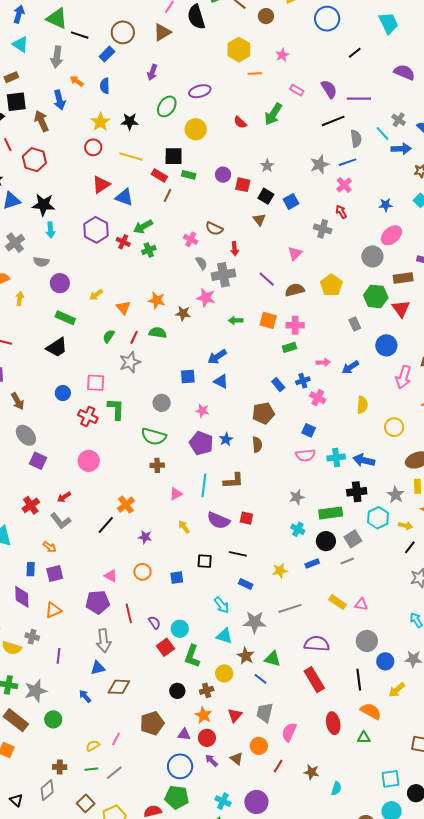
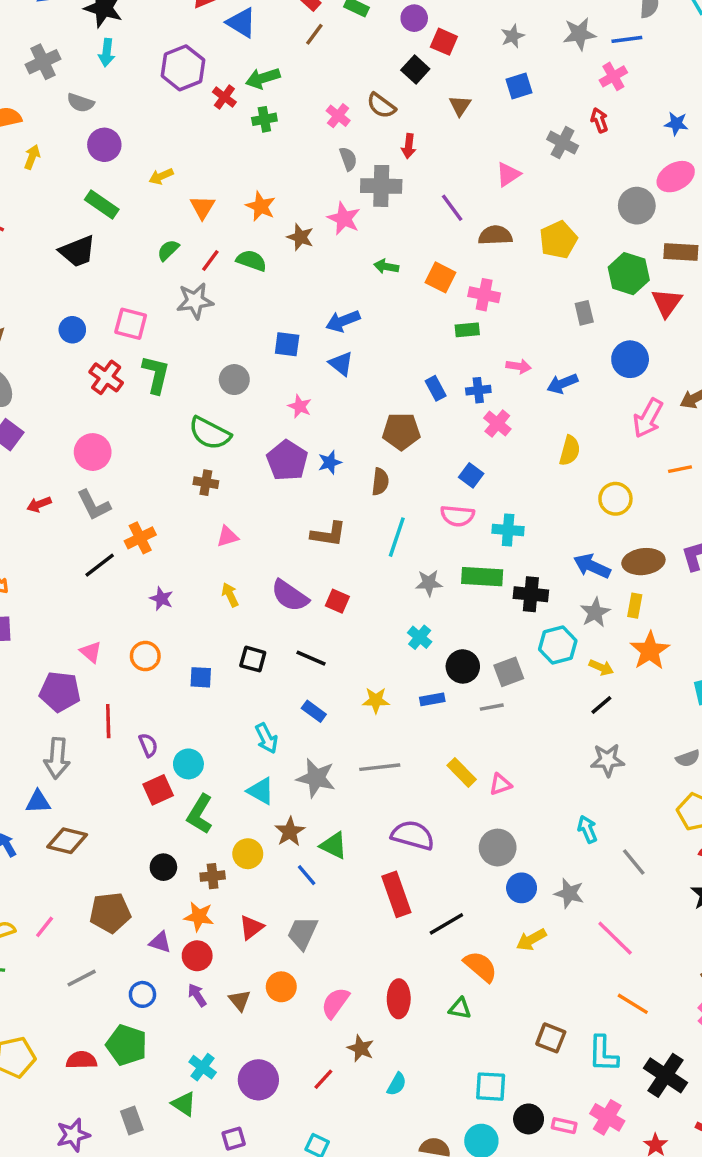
gray star: (267, 166) -> (513, 36), moved
black square: (266, 196) -> (415, 69), moved
blue arrow: (364, 460) -> (592, 566), moved
cyan line: (204, 485) -> (397, 537), moved
green rectangle: (331, 513) -> (482, 577), moved
gray L-shape: (61, 521) -> (94, 505), moved
pink triangle: (361, 604) -> (500, 784), turned -40
black line: (359, 680) -> (446, 924), moved, turned 55
orange star: (203, 715) -> (199, 917), turned -30
red ellipse: (333, 723) -> (399, 999), moved
pink semicircle: (289, 732) -> (335, 1003), moved
blue circle: (180, 766) -> (142, 994), size x0.6
red line: (278, 766) -> (323, 1079), moved
gray line: (114, 773) -> (82, 978), moved

